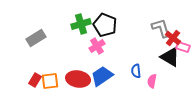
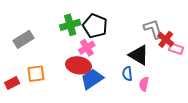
black triangle: (170, 57) -> (139, 55), moved
red ellipse: (78, 79) -> (78, 65), moved
red rectangle: (35, 80) -> (12, 83), moved, turned 32
orange square: (50, 81) -> (36, 74), moved

